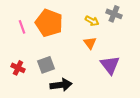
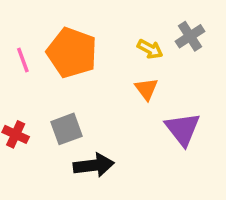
gray cross: (114, 14) -> (190, 36), turned 35

